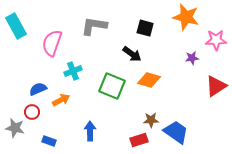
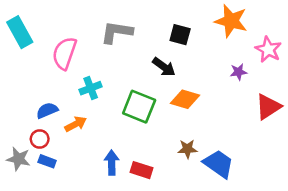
pink star: (216, 40) -> (268, 50), turned 30
red rectangle: (139, 140) -> (142, 170), moved, turned 36
blue rectangle: (49, 141) -> (47, 161), moved

